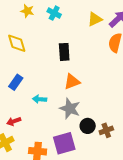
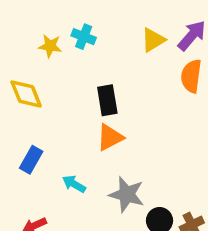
yellow star: (27, 11) -> (50, 46), moved
orange triangle: (72, 82) -> (110, 137), moved
cyan arrow: (40, 99) -> (74, 184), turned 32

